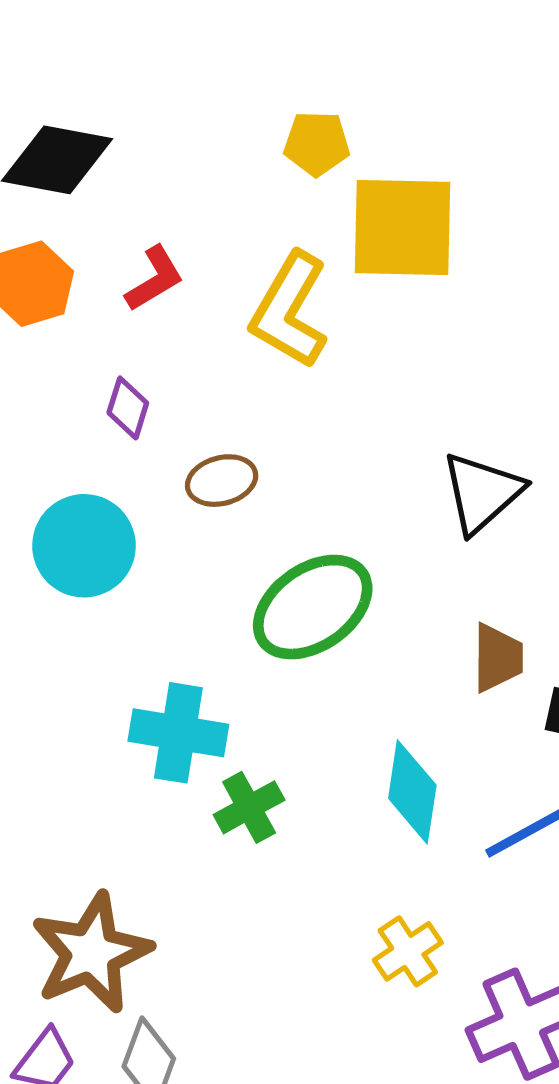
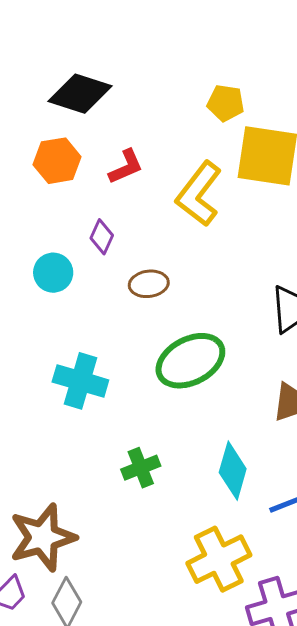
cyan circle: (84, 546) -> (53, 273), moved, size x0.7
cyan cross: (178, 733) -> (80, 381), moved
yellow cross: (408, 951) -> (219, 559), size x1.6

